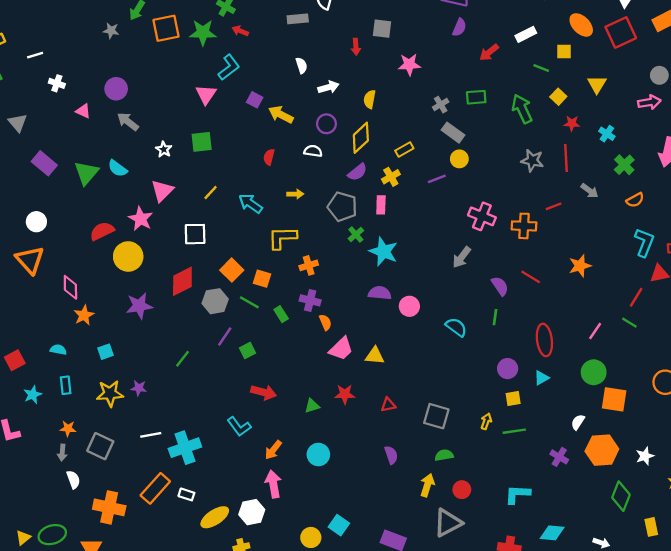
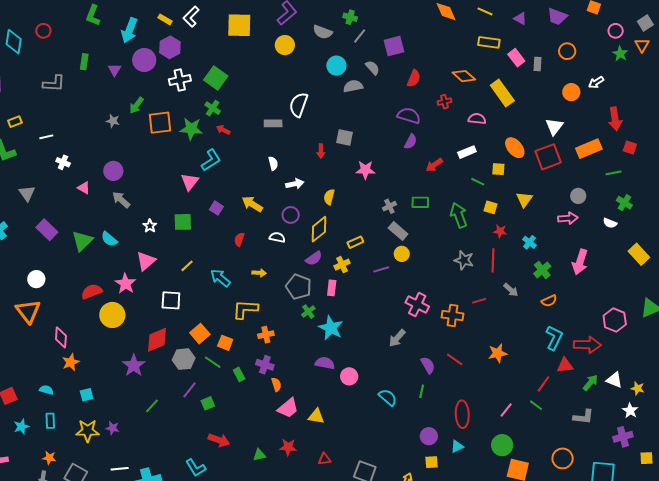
yellow square: (558, 97) -> (490, 207), turned -32
purple square: (255, 100) -> (216, 208), moved
purple star: (139, 306) -> (134, 365), moved, turned -30

